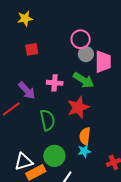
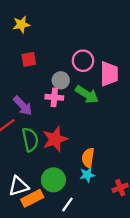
pink circle: (81, 39) -> (83, 61), moved
gray circle: (86, 54) -> (61, 80), moved
red star: (78, 107) -> (55, 139), moved
green semicircle: (47, 120) -> (30, 140), moved

